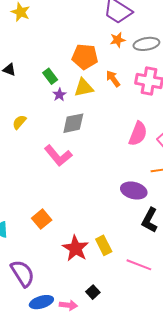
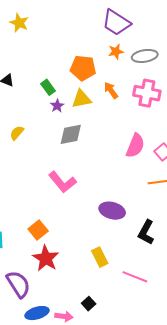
pink L-shape: (58, 156) -> (62, 182), moved
purple ellipse: (134, 191) -> (112, 211), moved
red star: (76, 248) -> (46, 258), moved

